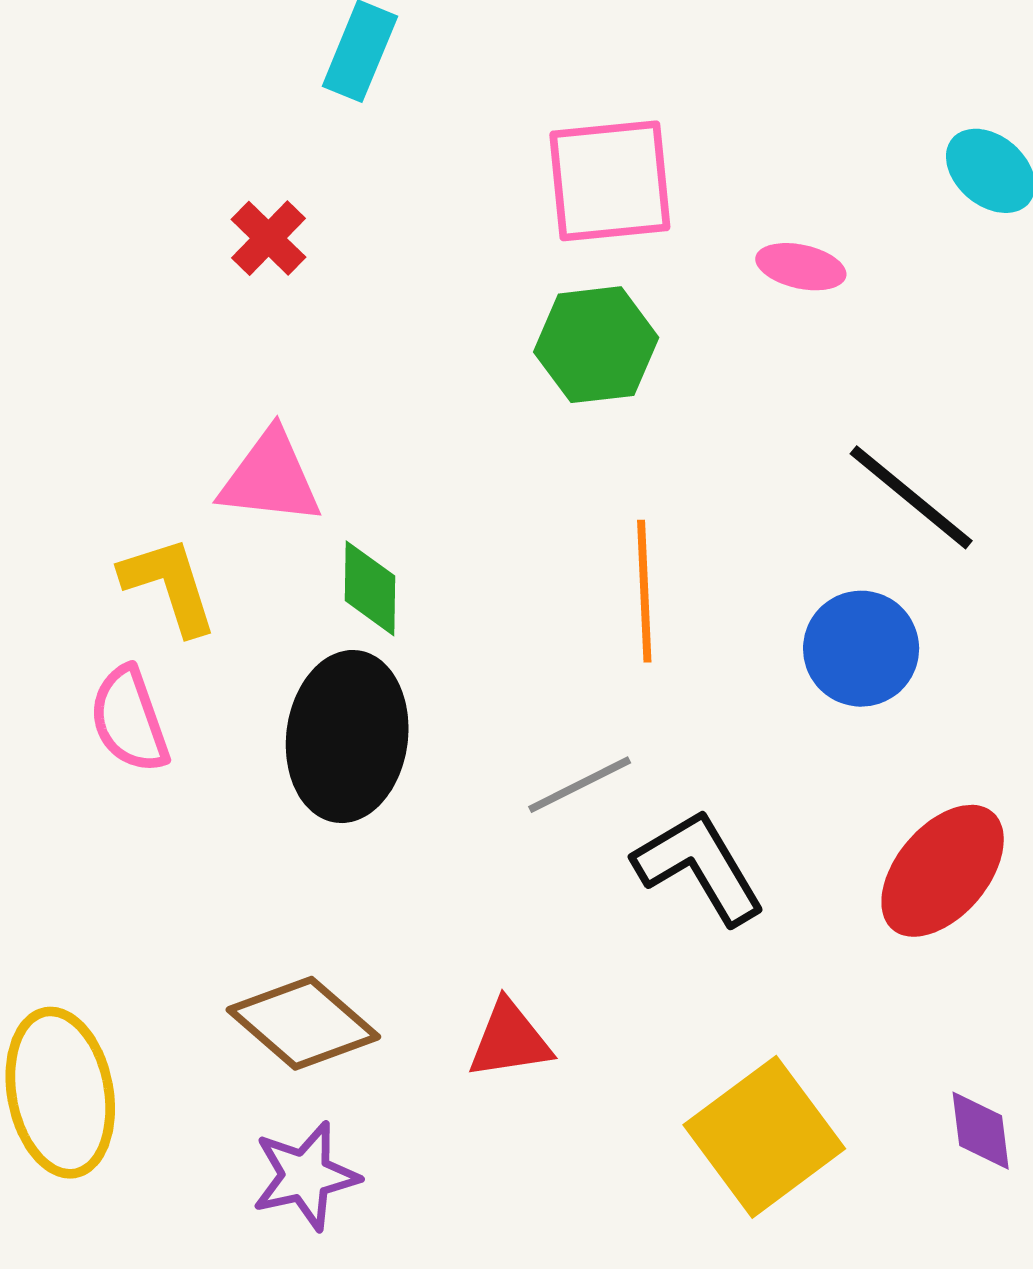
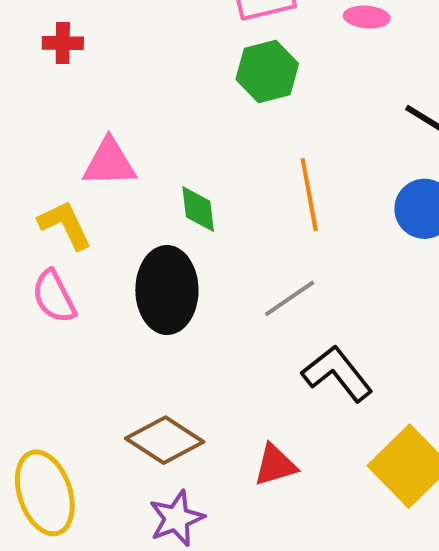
red cross: (268, 238) -> (63, 43), moved, turned -36
green diamond: (370, 588) -> (198, 209), moved
black L-shape: (699, 867) -> (337, 374), moved
red triangle: (510, 1040) -> (275, 465), moved

